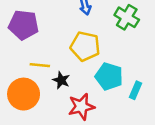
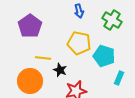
purple pentagon: (24, 25) -> (30, 26), turned 30
cyan pentagon: (109, 76) -> (104, 56), moved

